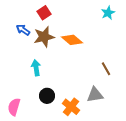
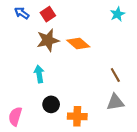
blue arrow: (23, 30) -> (22, 13), moved
gray triangle: (95, 95) -> (115, 102), moved
orange cross: (71, 107) -> (77, 116), turned -36

